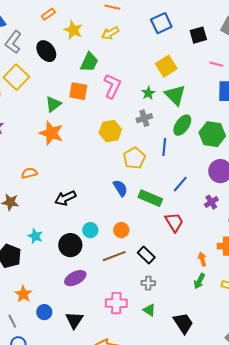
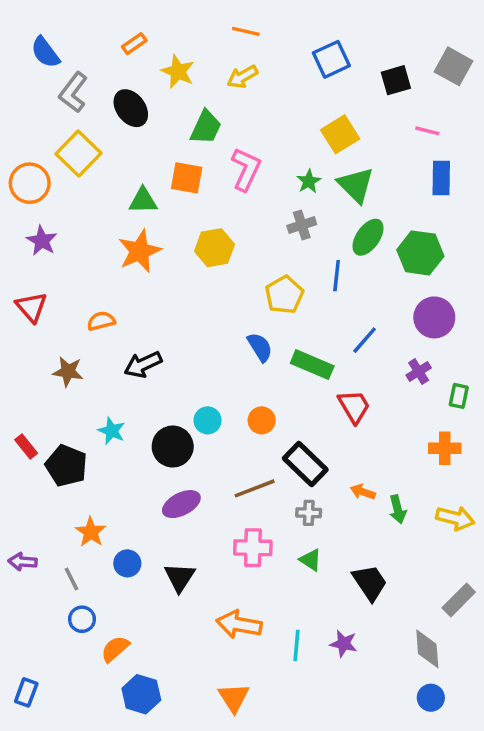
green triangle: (53, 104) -> (143, 201), turned 36
yellow hexagon: (110, 131) -> (215, 248), moved
orange star: (51, 133) -> (140, 251), turned 30
black arrow: (65, 198) -> (143, 365), moved
black rectangle: (146, 255) -> (305, 464), size x1.4
brown line: (114, 256) -> (255, 488), moved
orange arrow: (202, 259) -> (363, 492), moved, turned -56
green arrow: (199, 281) -> (398, 509), turned -42

